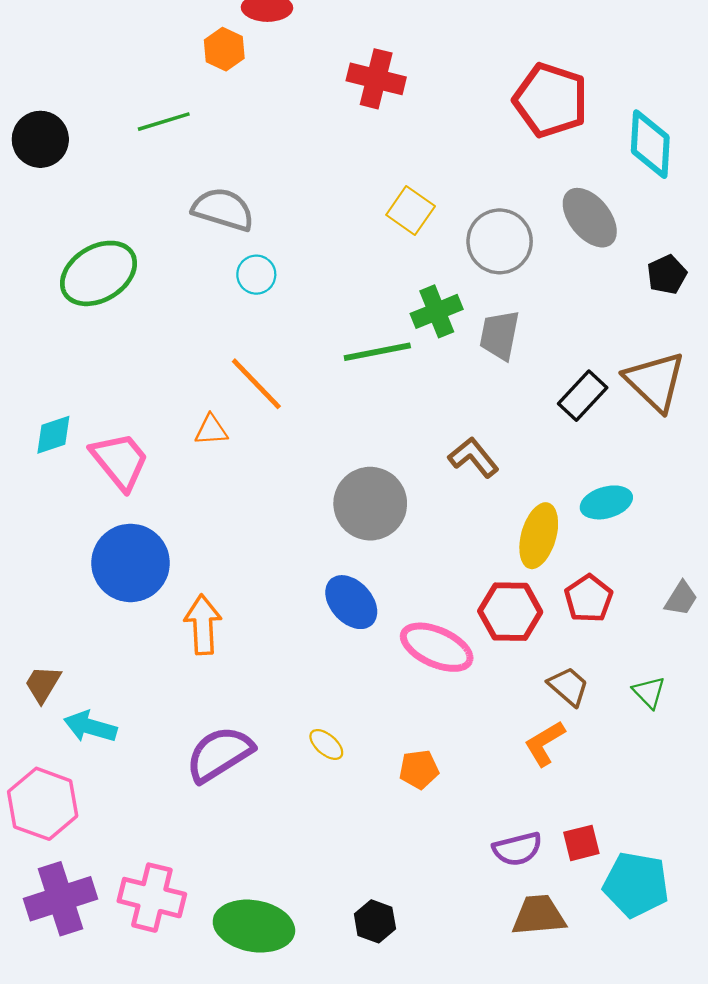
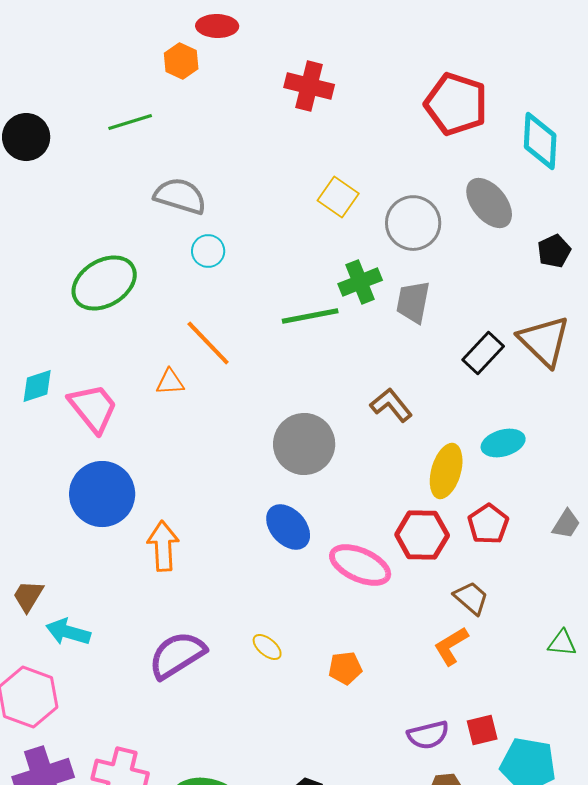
green ellipse: (98, 273) -> (104, 283), moved
green triangle: (649, 692) -> (562, 643), moved, turned -40

